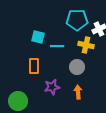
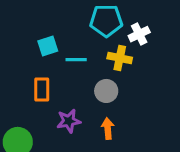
cyan square: (38, 37) -> (48, 46), turned -32

